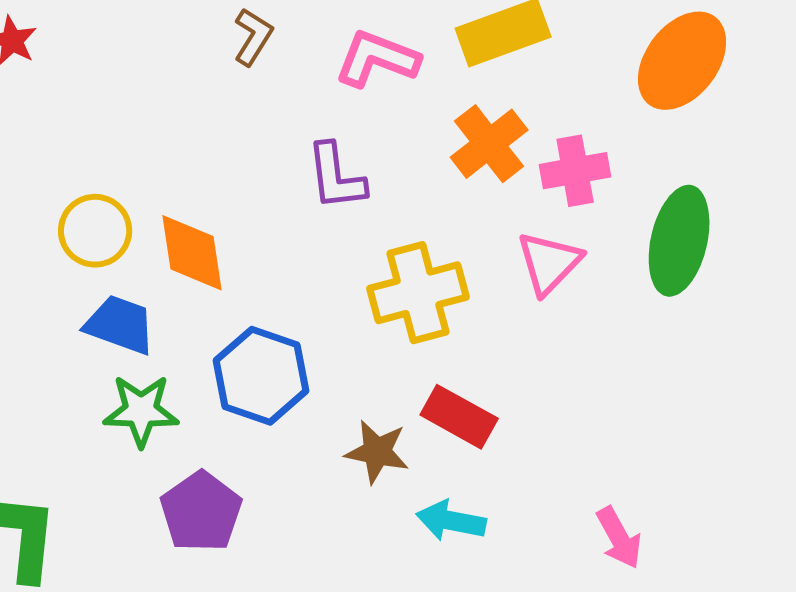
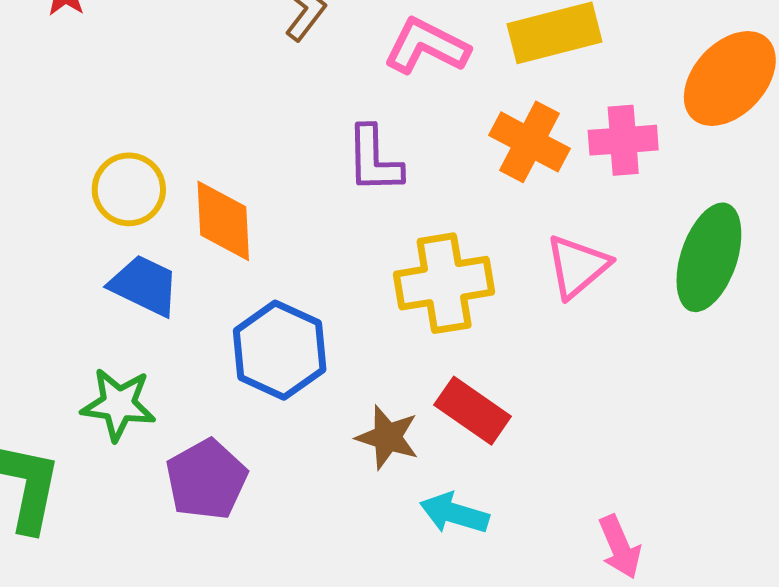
orange cross: (489, 144) -> (530, 142), turned -30
pink cross: (575, 171) -> (623, 140), moved
green star: (141, 411) -> (118, 404), moved

